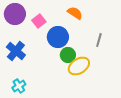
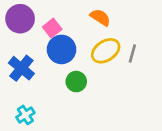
blue circle: (58, 37) -> (62, 49), moved
green circle: (68, 55) -> (76, 82), moved
yellow ellipse: (79, 66) -> (106, 51), moved

